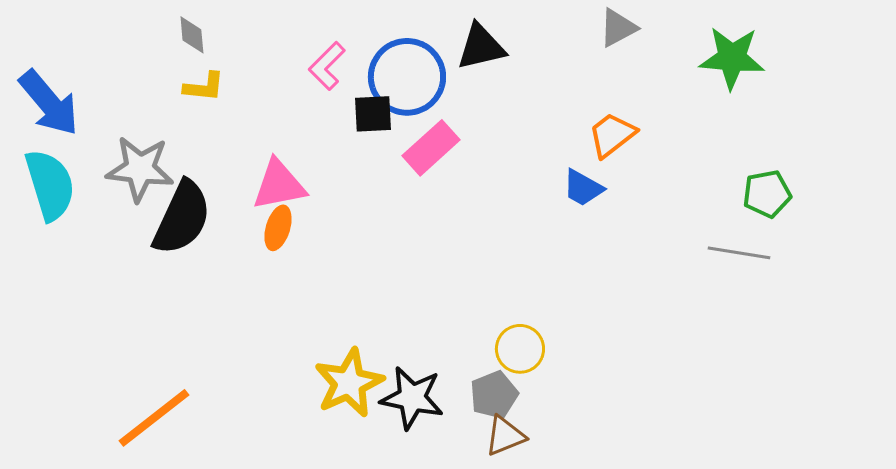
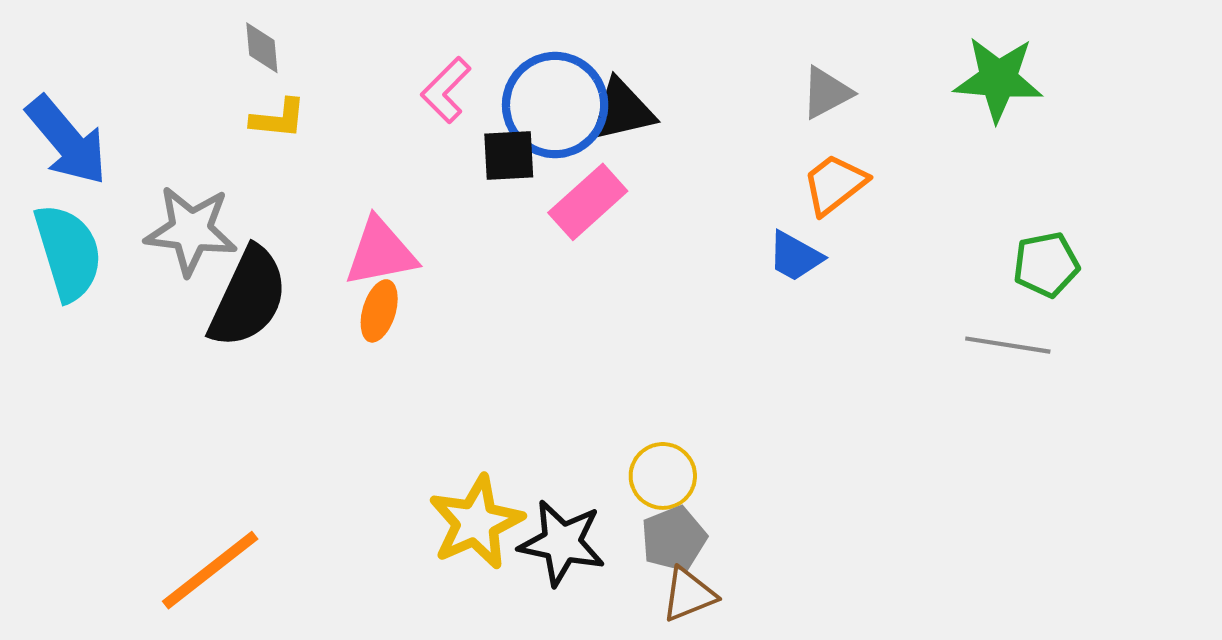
gray triangle: (618, 28) -> (826, 93), moved
black triangle: (481, 47) -> (622, 110), moved
yellow circle: (520, 349) -> (663, 476), moved

